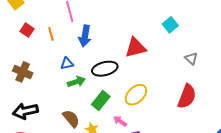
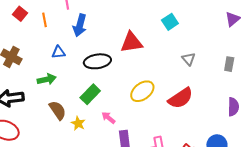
green arrow: (76, 82) -> (47, 79), moved
yellow ellipse: (136, 95) -> (142, 91), moved
red semicircle: (187, 96) -> (181, 98), turned 30

